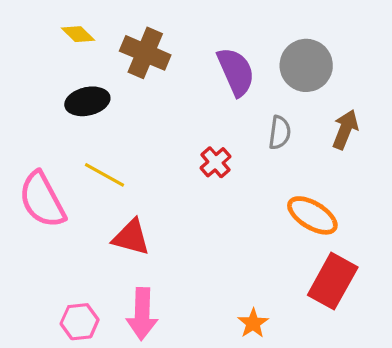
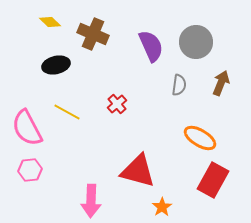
red cross: (216, 162) -> (117, 104), moved
red triangle: (131, 237) -> (138, 171), moved, size x1.4
pink hexagon: (80, 322) -> (30, 170), moved

